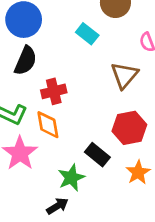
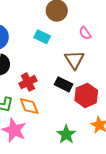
black rectangle: (97, 155) -> (64, 84), moved
green star: (71, 178) -> (66, 134), moved

